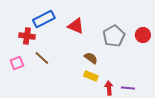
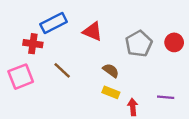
brown line: (42, 58) -> (62, 70), moved
pink square: (17, 63) -> (21, 77), size x1.5
purple line: (128, 88) -> (166, 97), moved

